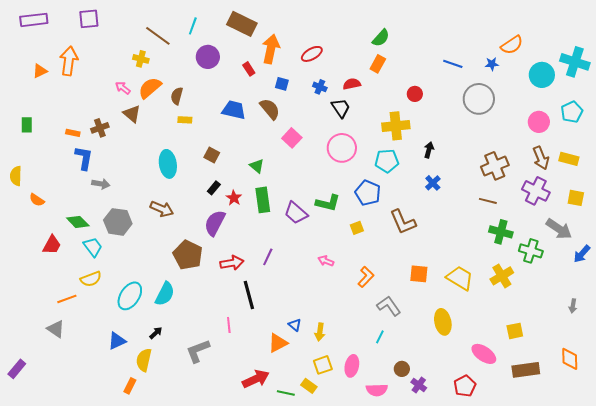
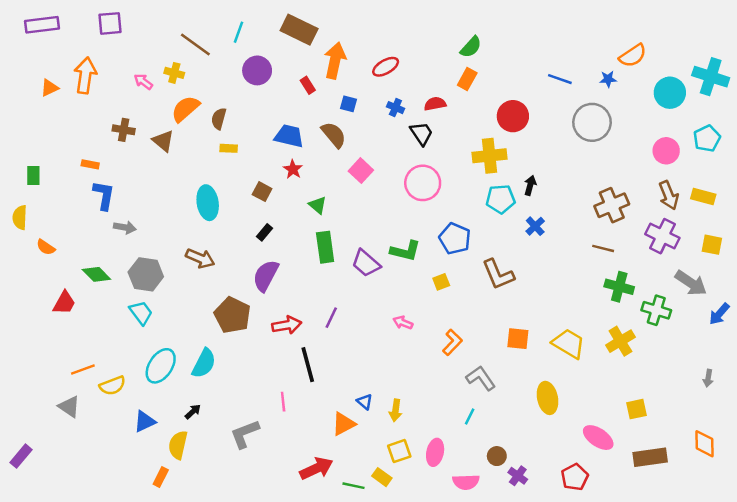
pink arrow: (123, 88) -> (143, 82), moved
red circle: (415, 94) -> (513, 116), size x1.6
green rectangle: (27, 125) -> (33, 175), moved
brown cross: (100, 128) -> (124, 130), moved, turned 30
cyan pentagon: (387, 161) -> (501, 199), moved
red star: (234, 198) -> (293, 169), moved
cyan trapezoid: (93, 247) -> (141, 313), moved
yellow semicircle: (91, 279) -> (112, 386), moved

